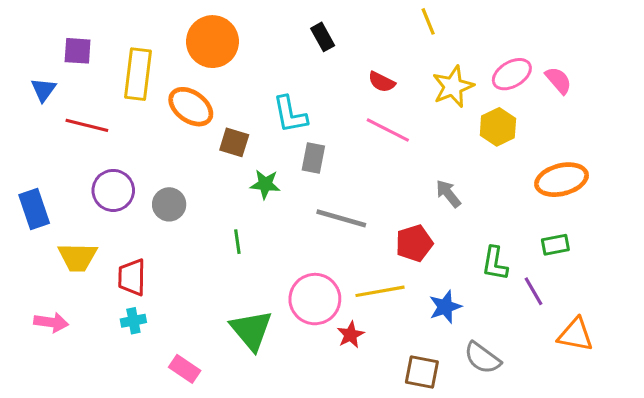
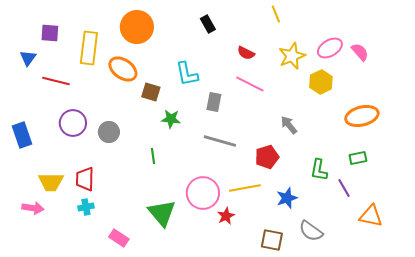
gray rectangle: (313, 158) -> (214, 102), moved
yellow trapezoid: (78, 257) -> (51, 182), moved

